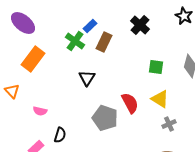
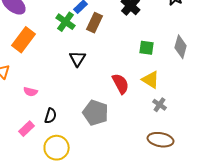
gray pentagon: (105, 118) -> (96, 113), moved
gray cross: (169, 124) -> (160, 105), turned -32

